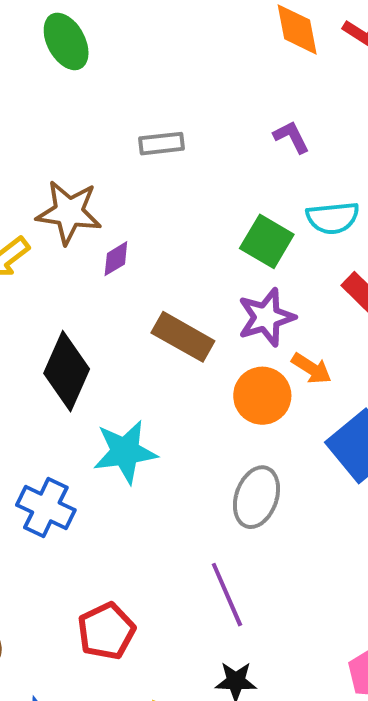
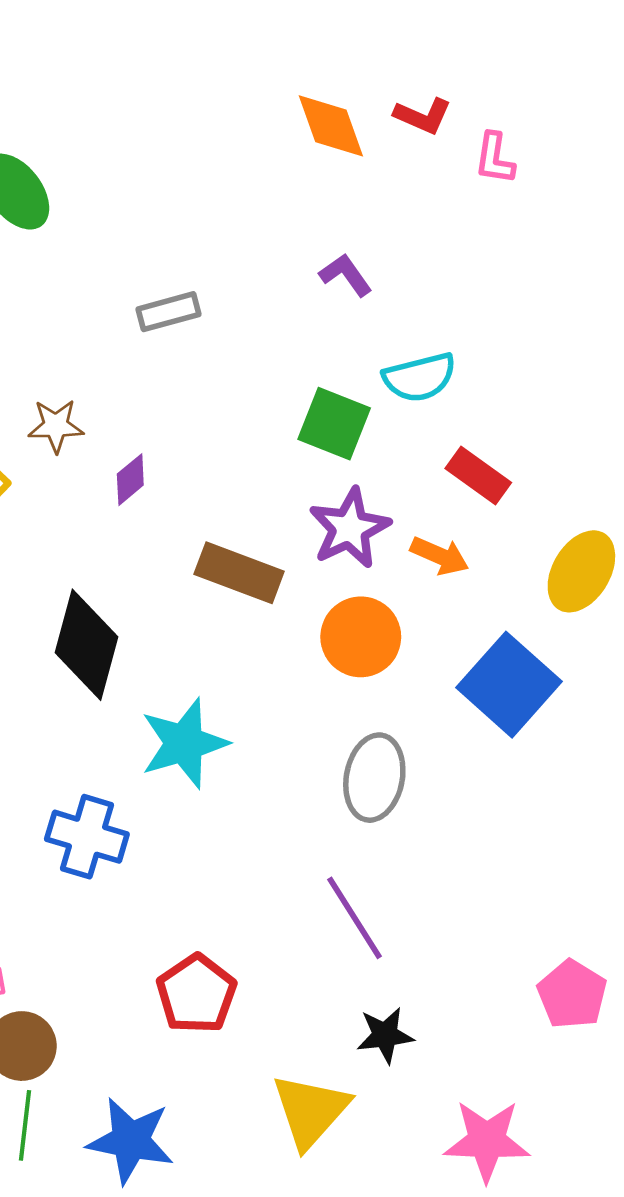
brown star: (69, 212) -> (56, 426), size x0.6
orange arrow: (311, 368) -> (440, 556), moved

